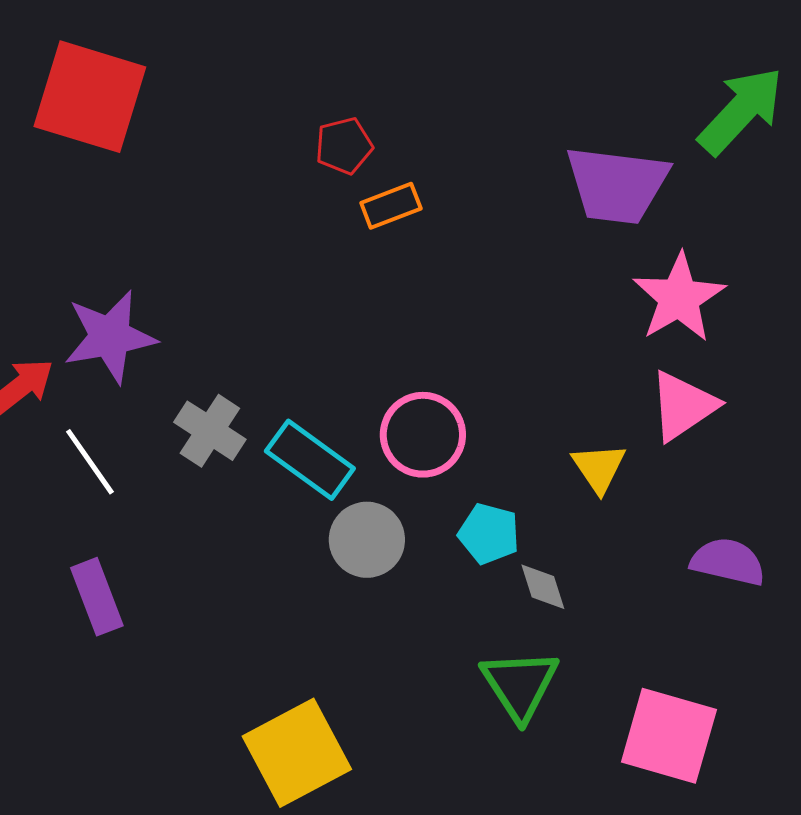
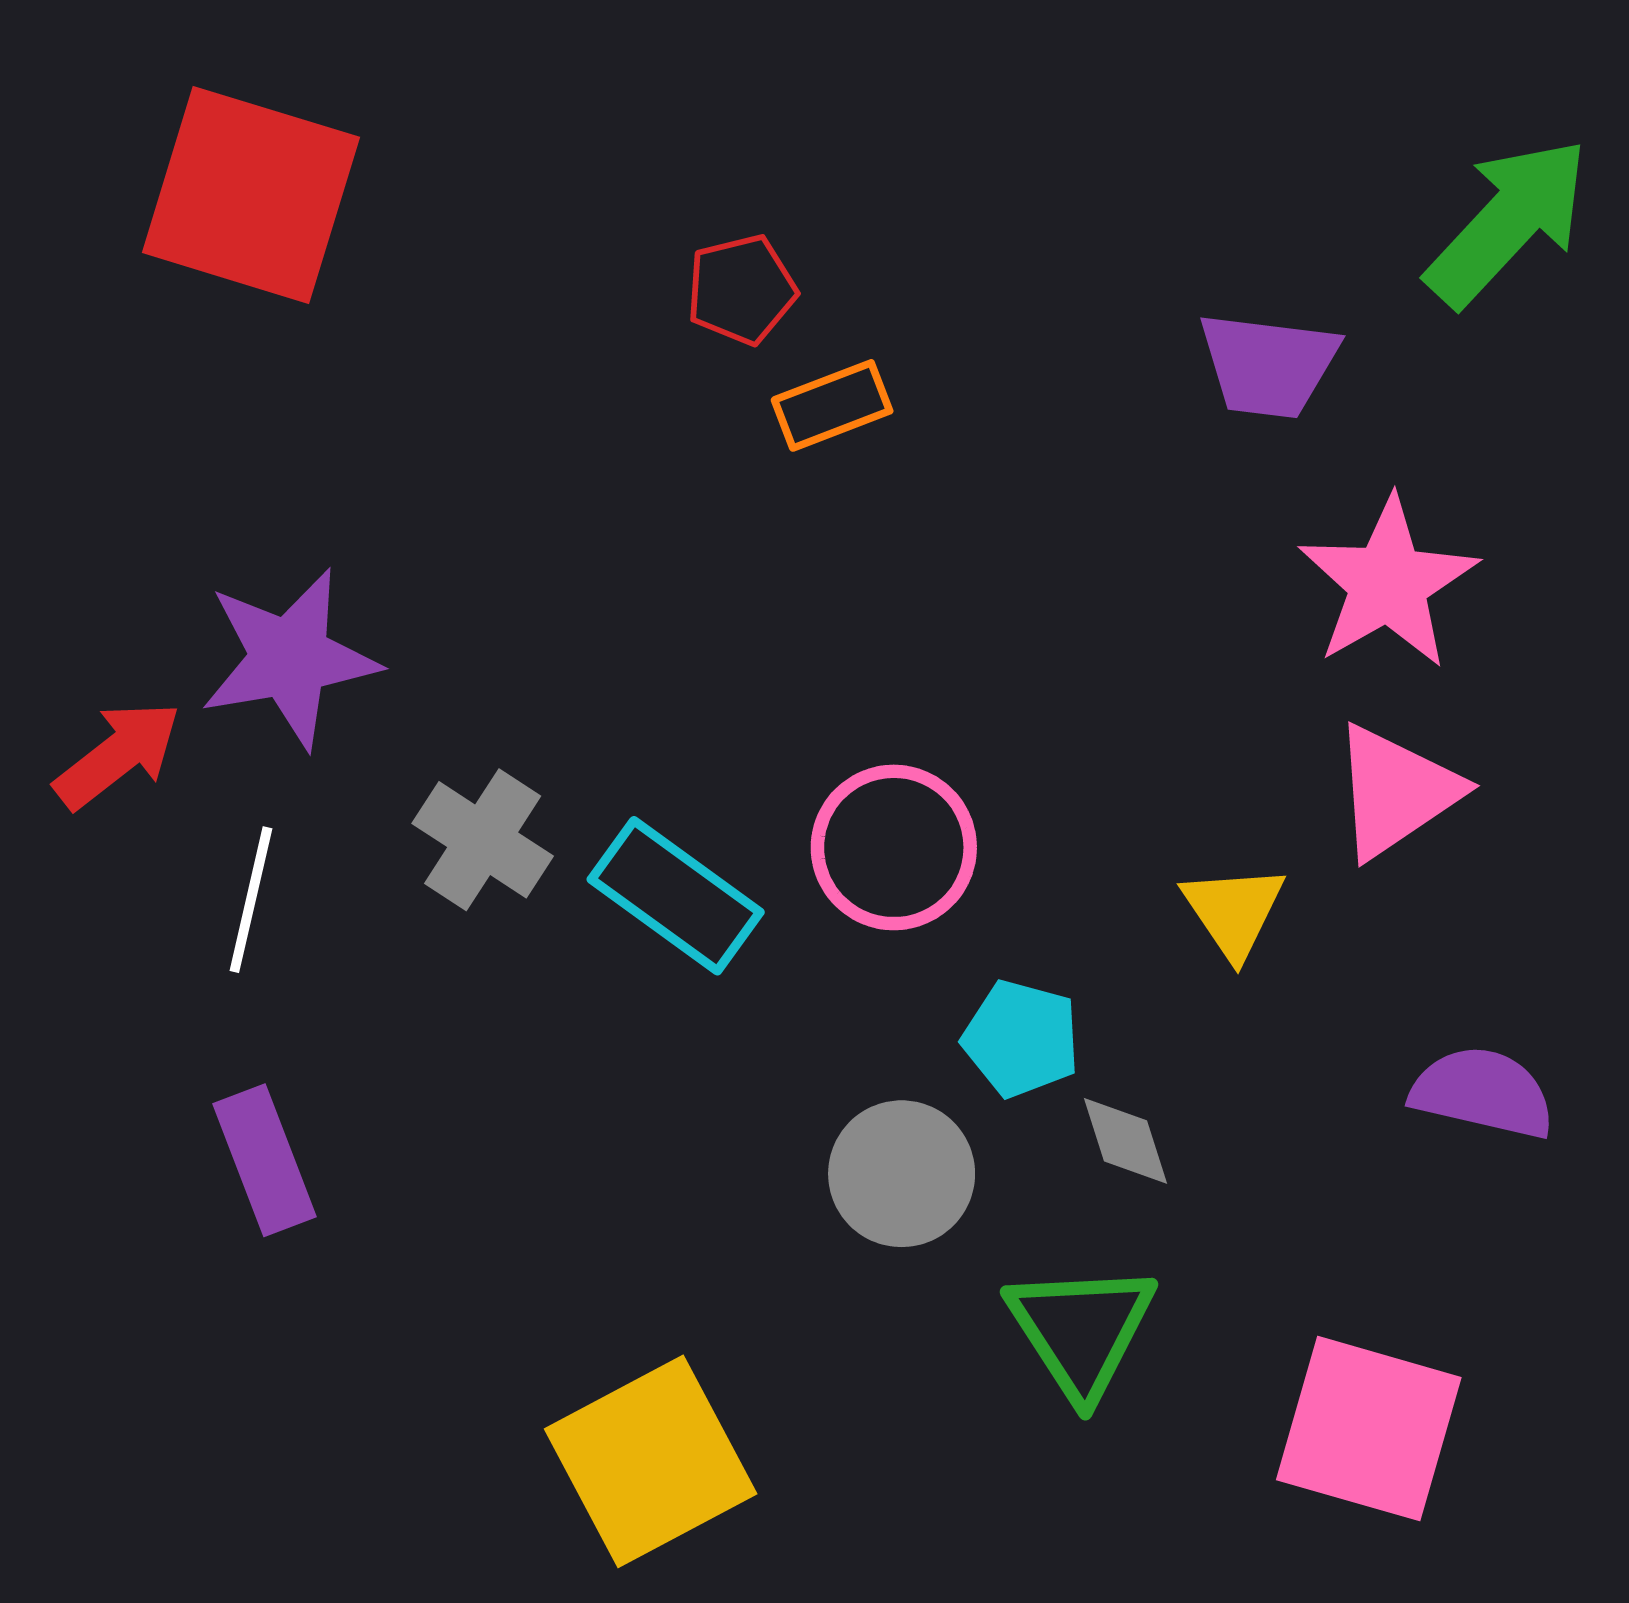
purple trapezoid: (617, 185) -> (1268, 365), size x0.7
white line: (90, 462) -> (251, 900), turned 48
gray circle: (367, 540) -> (902, 1174), moved

